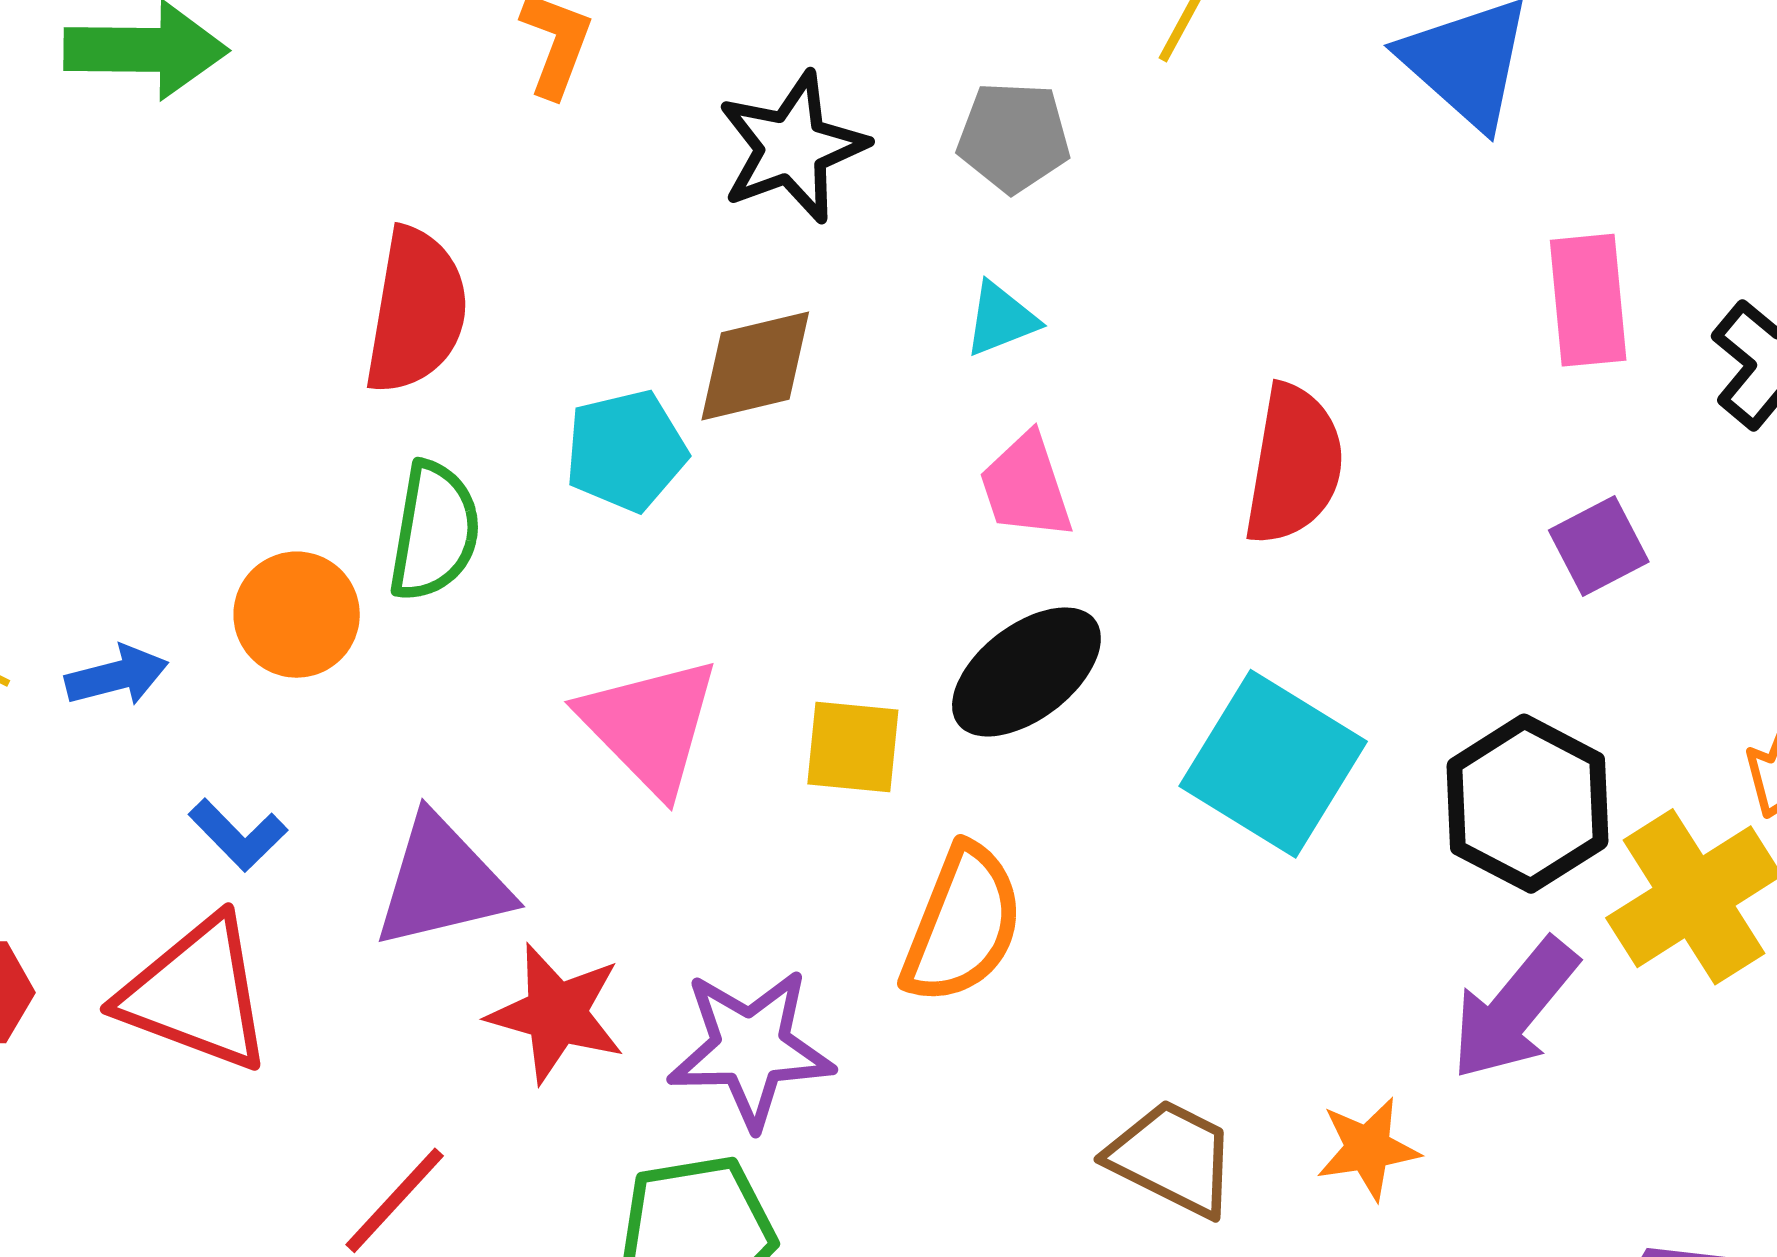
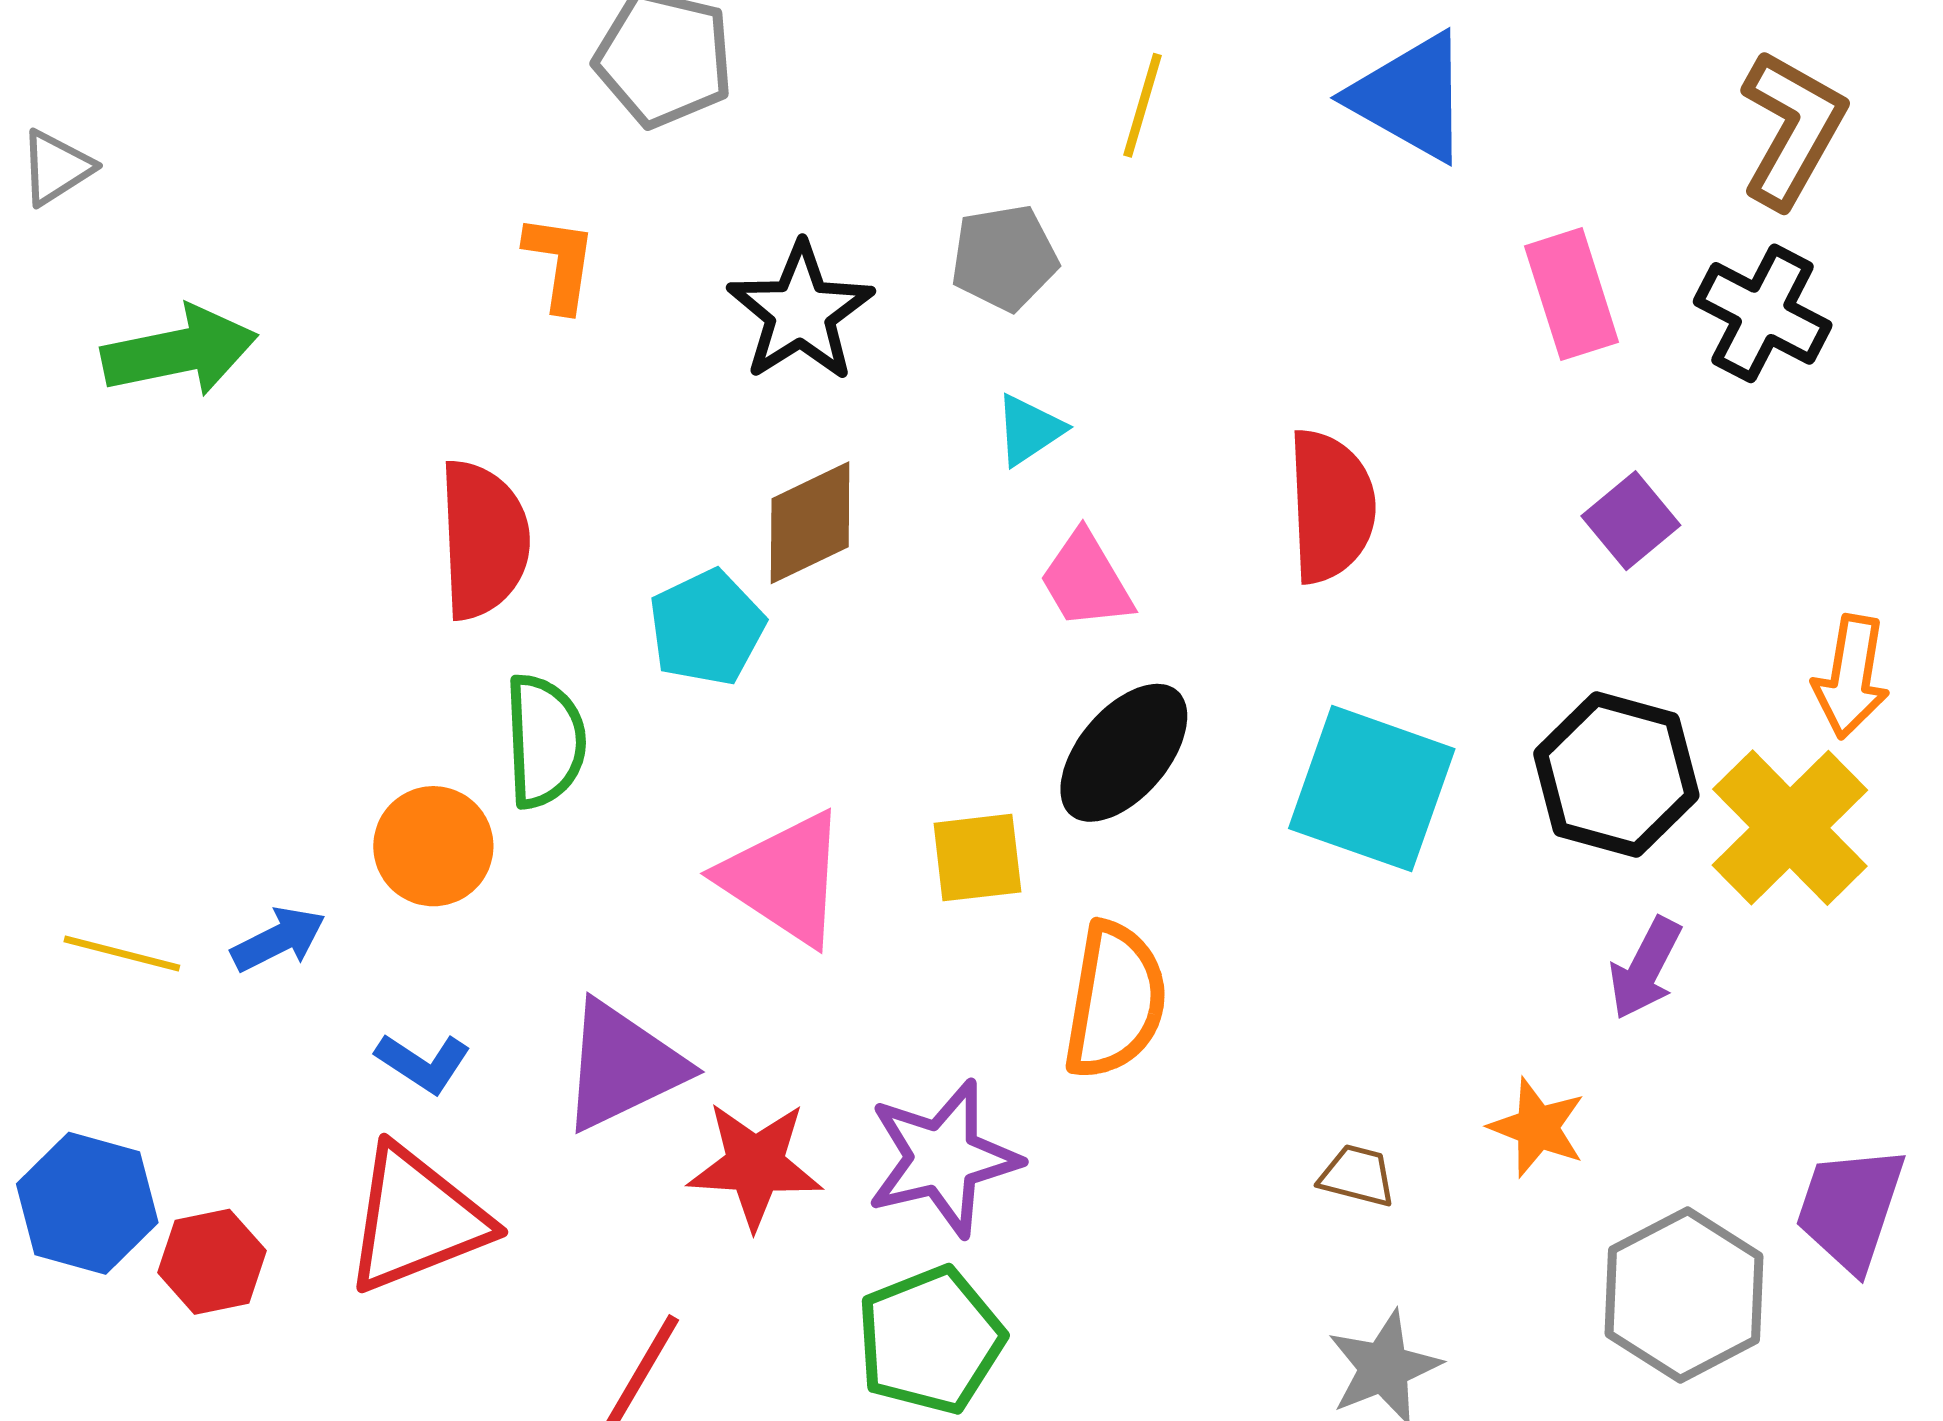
red triangle: (196, 994) -> (416, 1219), turned -30
purple arrow: (1514, 1009) -> (1645, 968), size x0.7
orange star: (1368, 1149) -> (1537, 1127), turned -30
brown trapezoid: (1172, 1158) -> (1357, 1176), size x0.6

